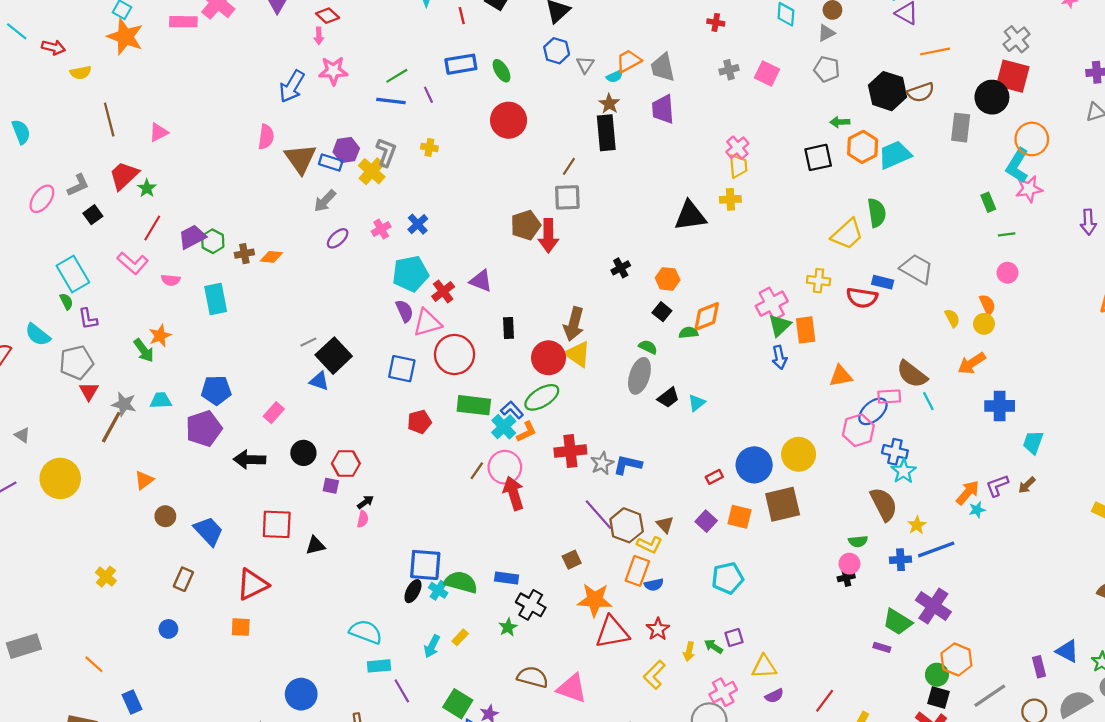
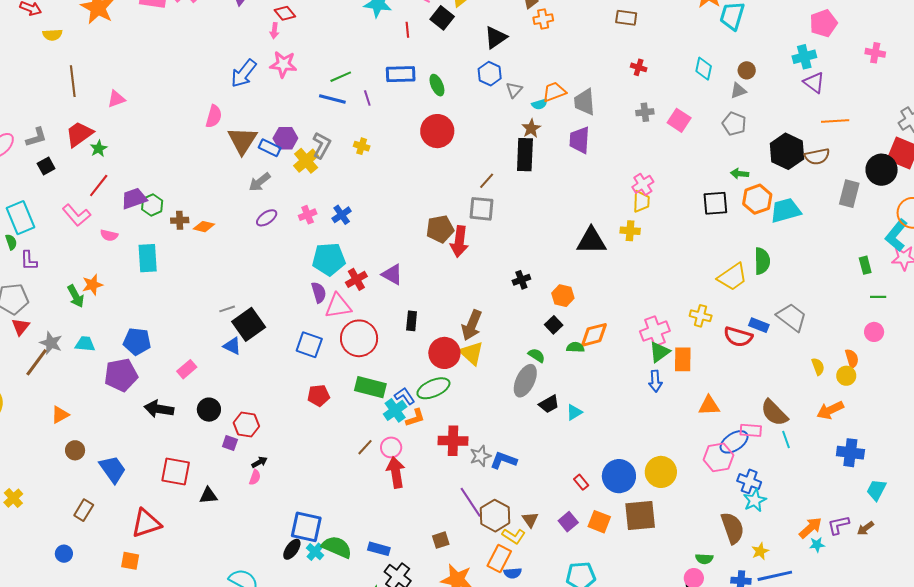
pink circle: (505, 467) -> (391, 447), size x0.7
red rectangle: (714, 477) -> (581, 482), turned 70

